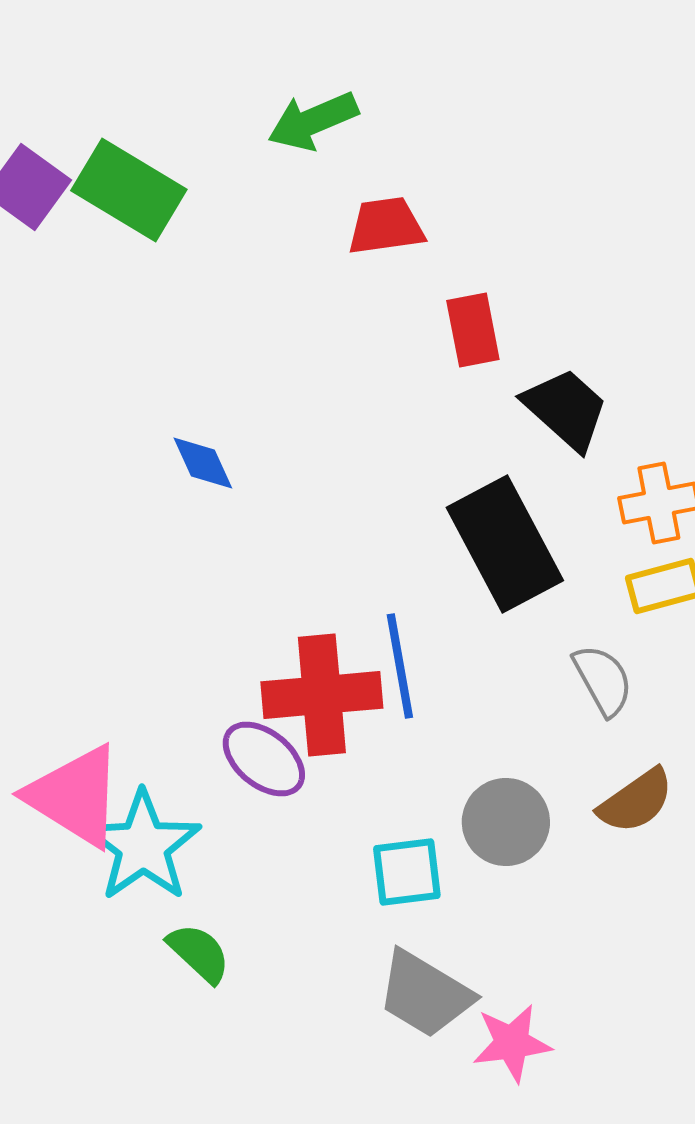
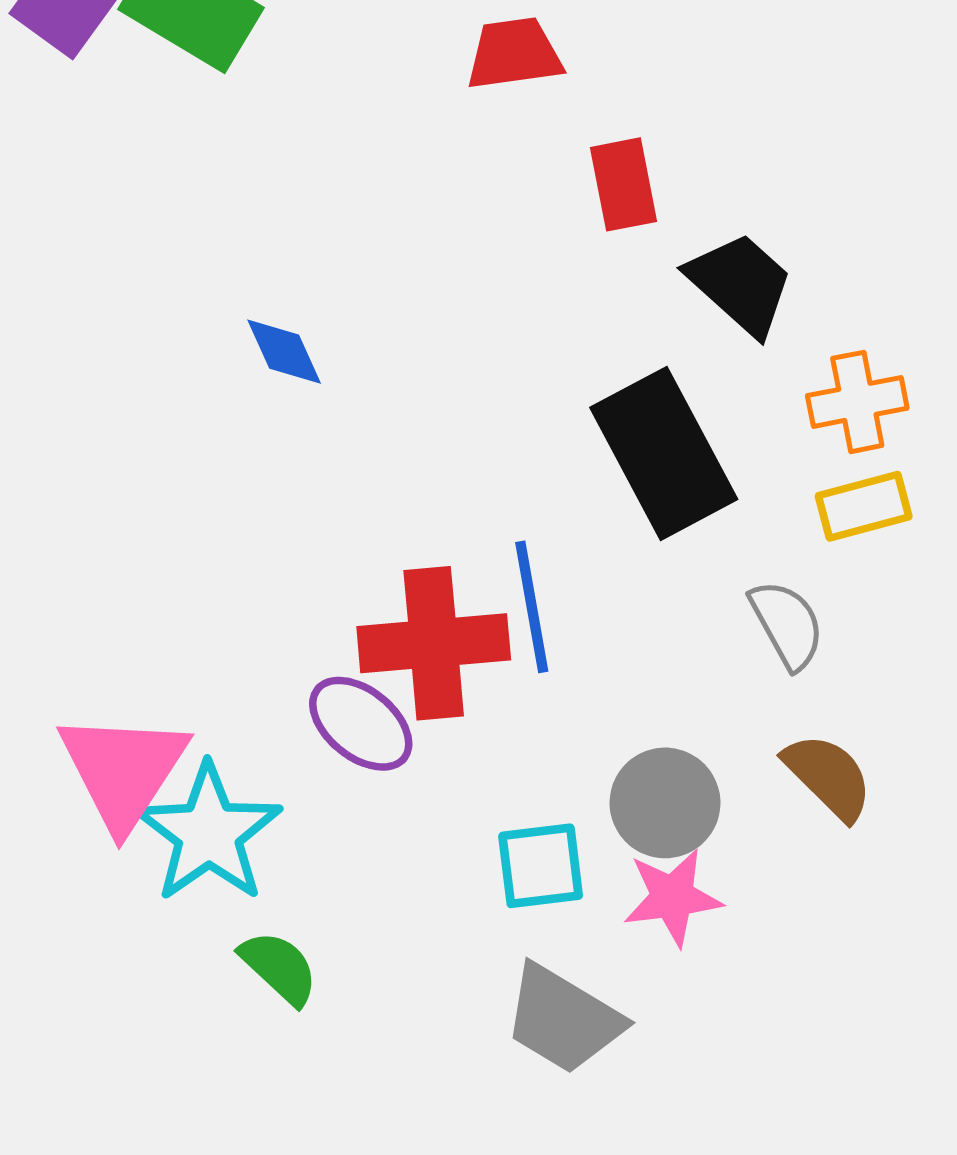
pink triangle: (75, 796) -> (123, 770), turned 31
brown semicircle: (636, 801) -> (828, 777), turned -100
pink star: (512, 1043) -> (673, 897), moved

